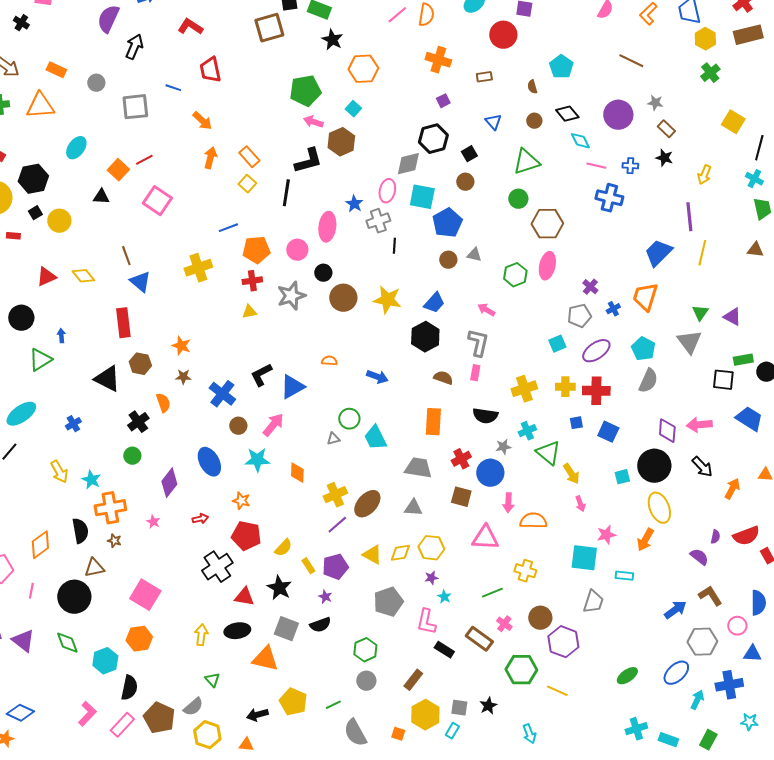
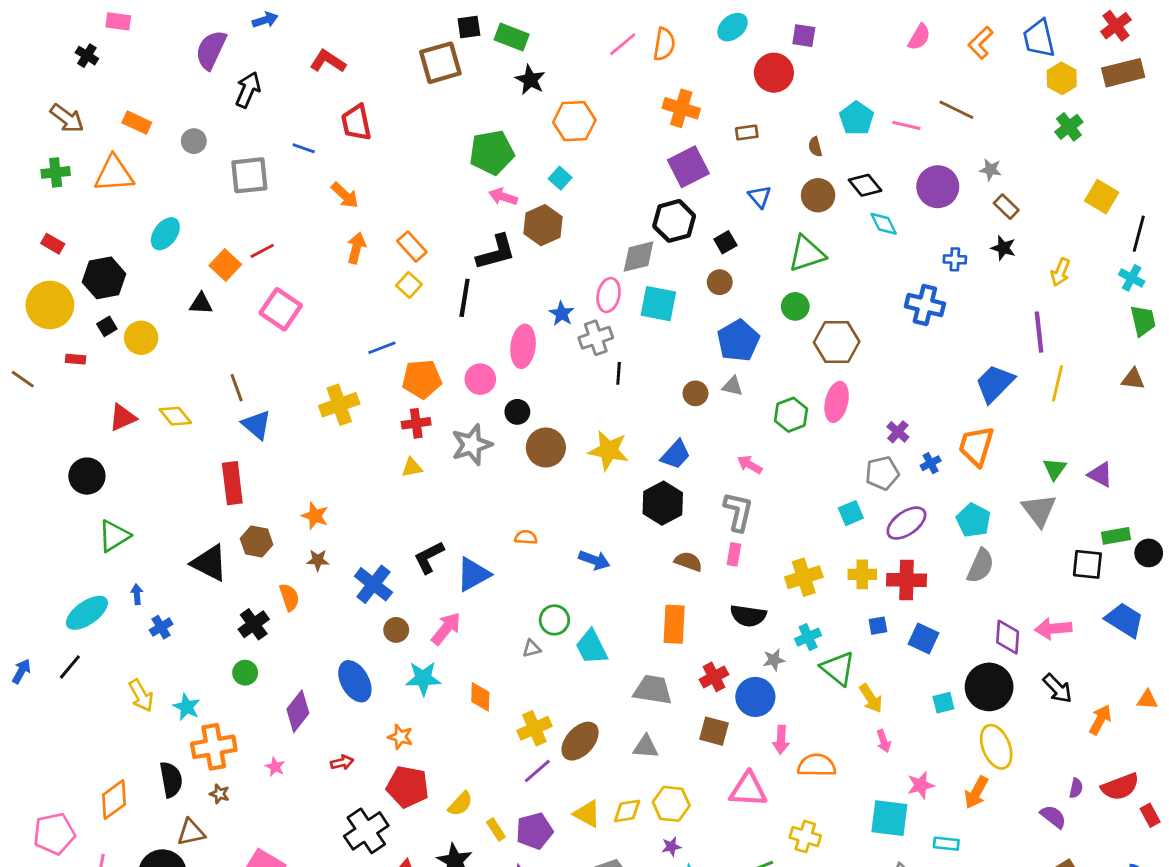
purple square: (443, 101) -> (688, 167), size x2.0
brown circle: (534, 121) -> (818, 195), size x1.5
pink line: (596, 166) -> (906, 125), moved
blue pentagon: (447, 223) -> (738, 341), moved
blue arrow: (61, 336) -> (137, 594), moved

